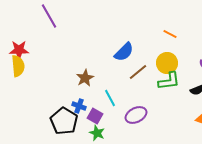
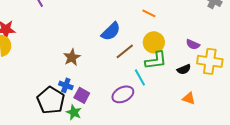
orange line: (170, 34) -> (149, 13), moved
cyan line: (110, 98) -> (140, 77), moved
green star: (97, 133) -> (74, 112), moved

